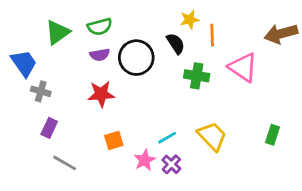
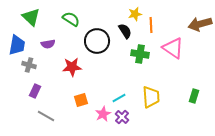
green semicircle: (100, 27) -> (71, 19), turned -132
green triangle: (58, 32) -> (31, 17), moved, turned -42
purple semicircle: (100, 55) -> (48, 44), moved
blue trapezoid: (24, 63) -> (17, 45), turned 45
yellow trapezoid: (212, 136) -> (151, 97), turned 40

